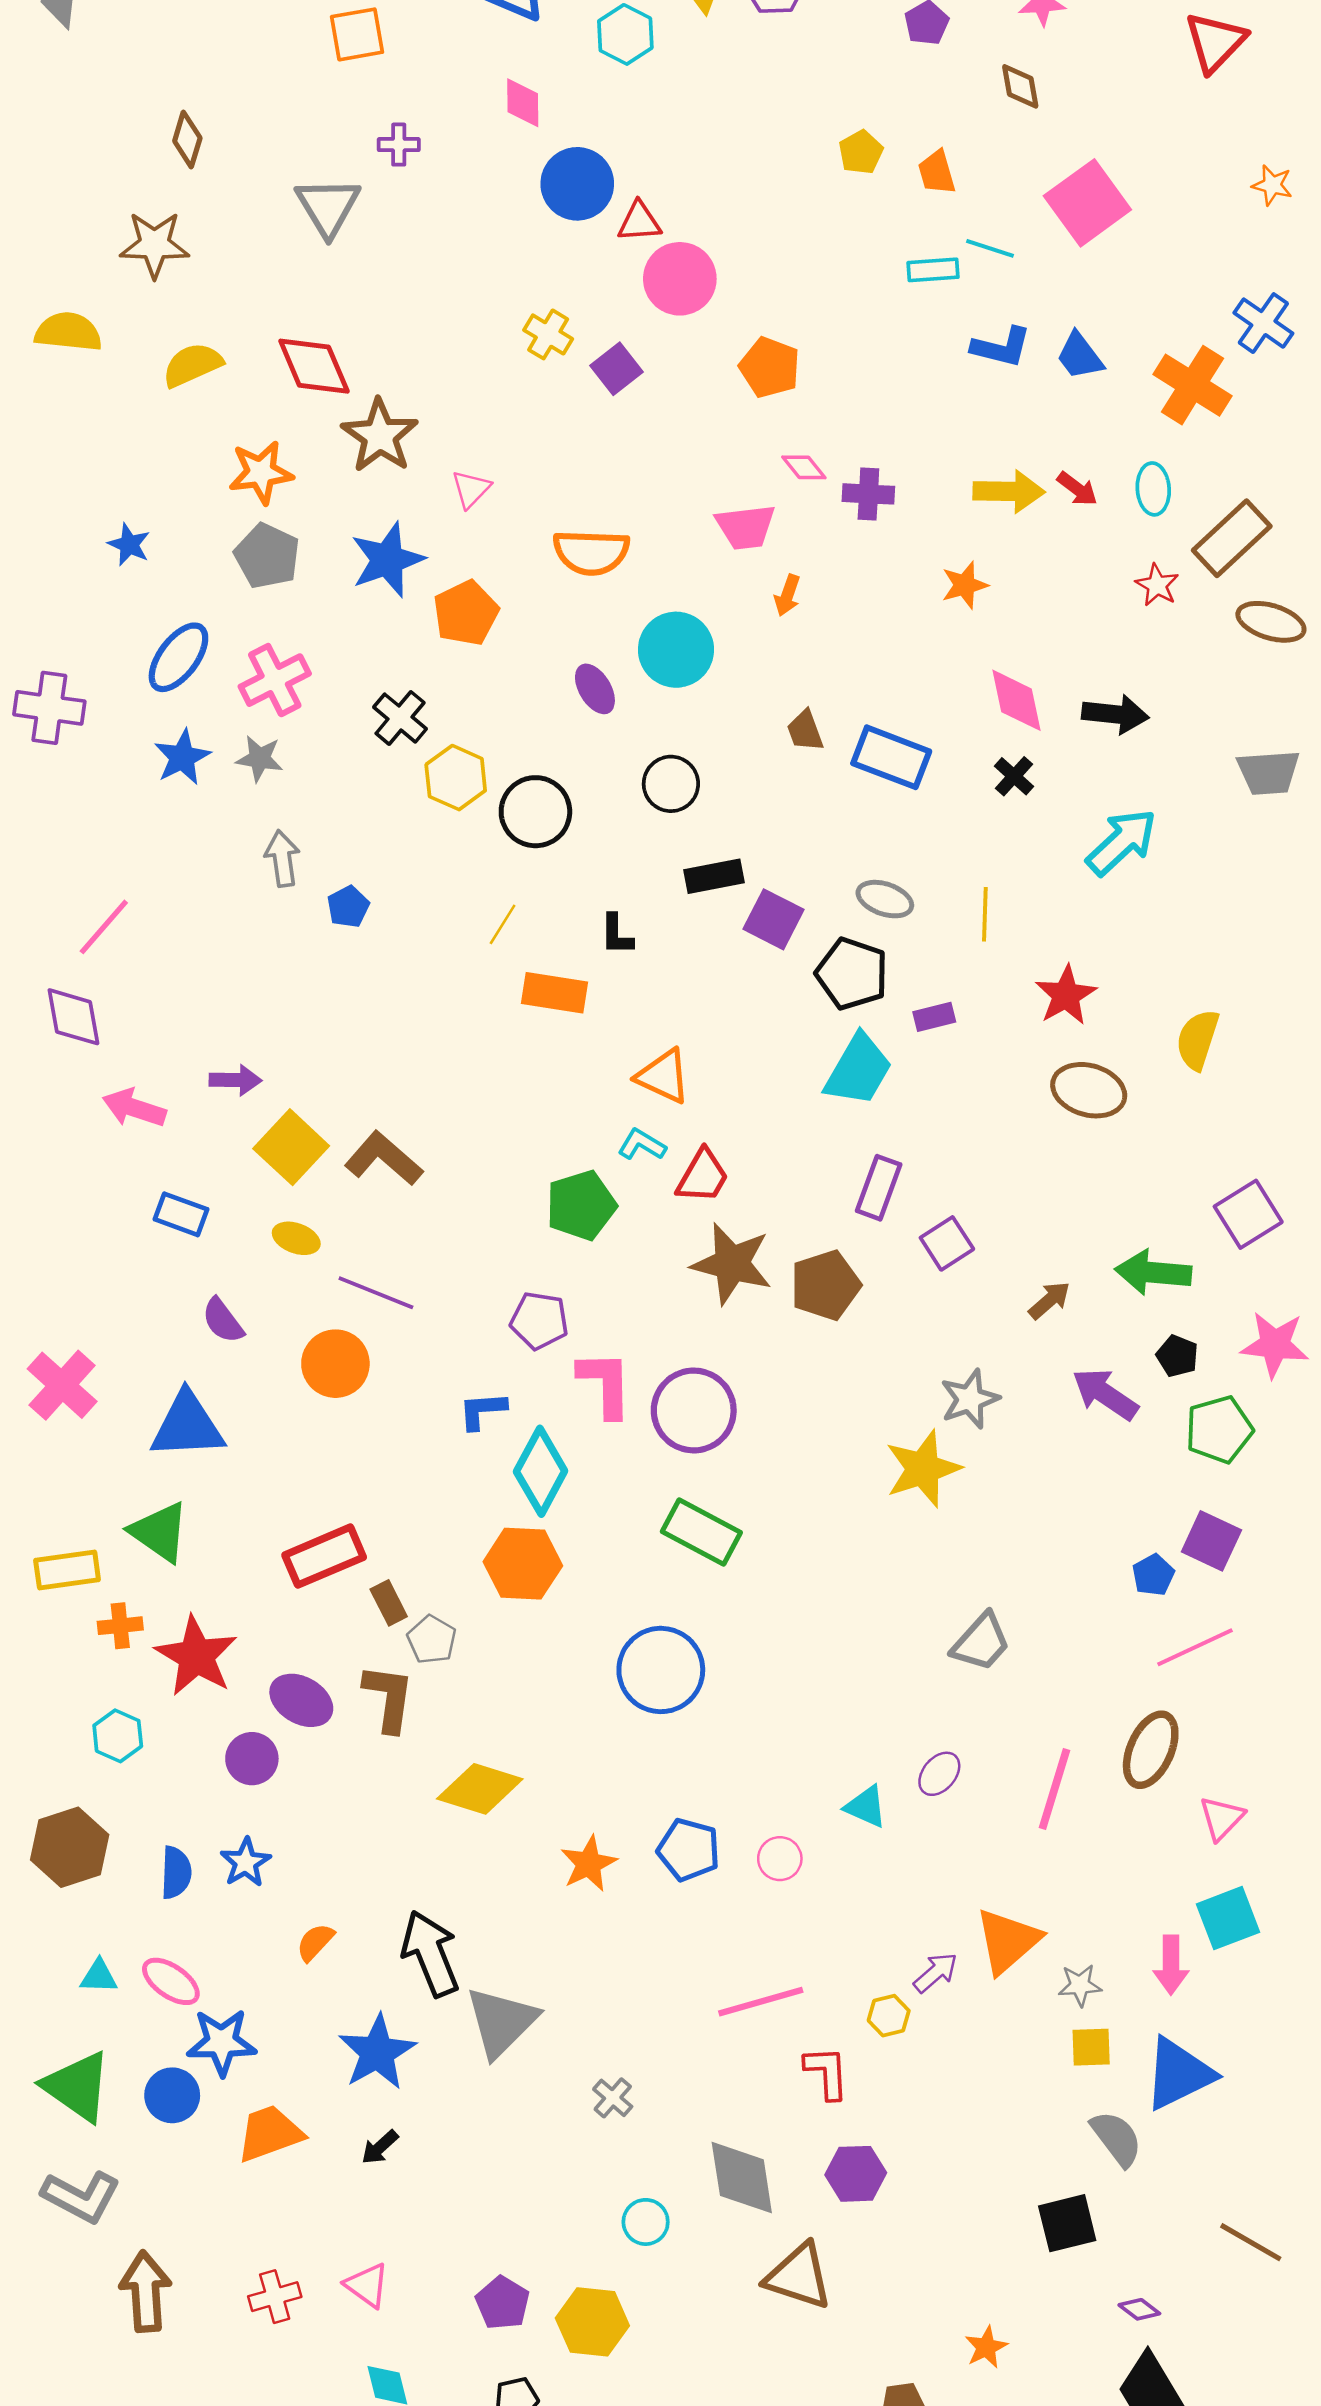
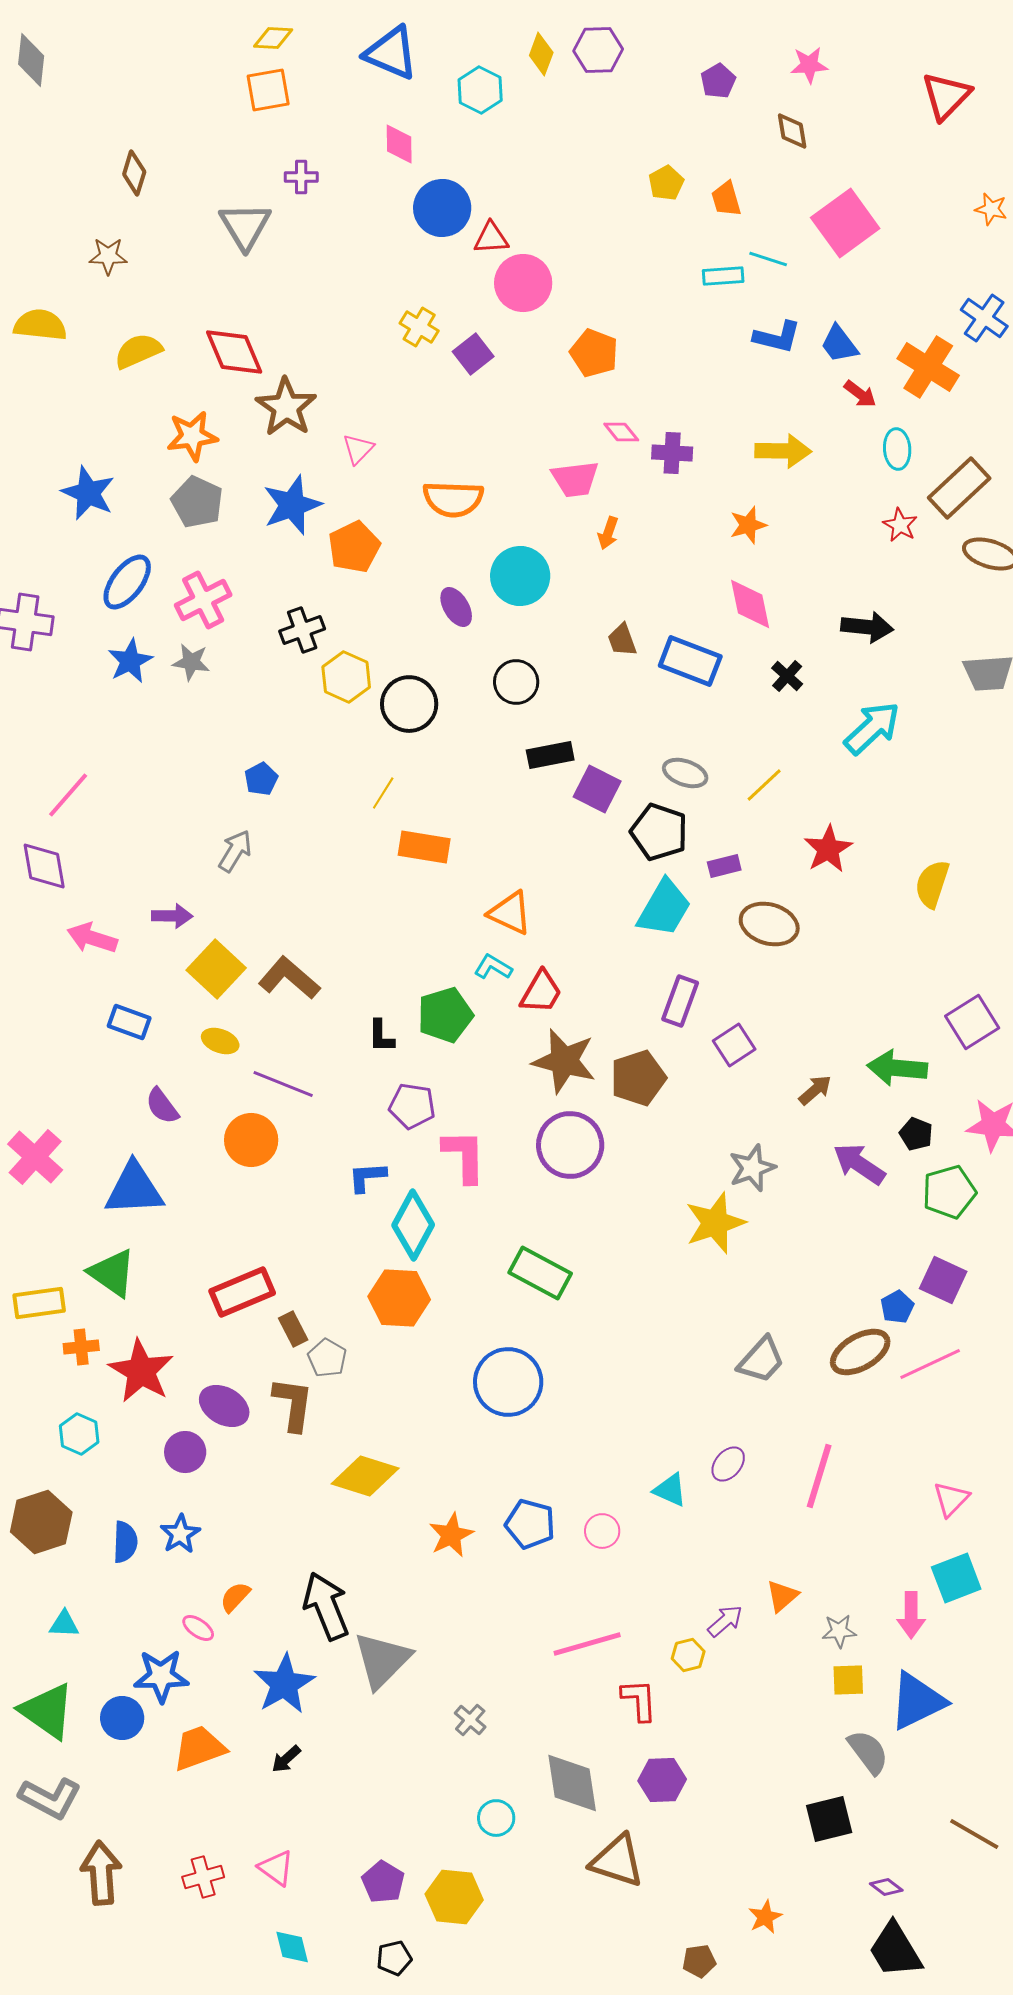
brown star: (154, 245) -> (108, 256), size x0.7
red arrow: (1077, 489) -> (860, 394), moved
blue star: (129, 545) -> (88, 493), size x1.6
pink diamond: (1017, 700) -> (750, 604), moved
black cross: (400, 718) -> (302, 630), turned 30
gray arrow: (282, 859) -> (235, 851), moved, turned 39
yellow line: (985, 914) -> (764, 785), turned 45
black L-shape: (616, 935) -> (381, 1036), moved
brown ellipse: (1089, 1090) -> (769, 924), moved
purple circle: (694, 1410) -> (570, 1145), moved
brown ellipse: (1151, 1750) -> (860, 1352), moved, turned 36
orange triangle: (1008, 1941) -> (782, 1596), size x0.6
pink ellipse: (171, 1981) -> (198, 1628), moved, size x0.7

